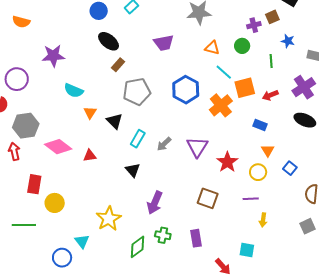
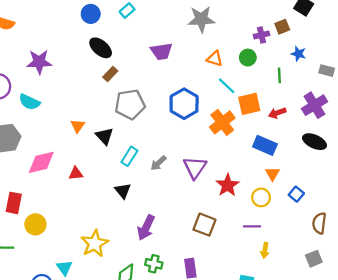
cyan semicircle: (74, 91) -> (29, 102), moved
blue rectangle: (260, 125) -> (265, 145), size x1.5
pink diamond: (58, 147) -> (41, 162), turned -52

